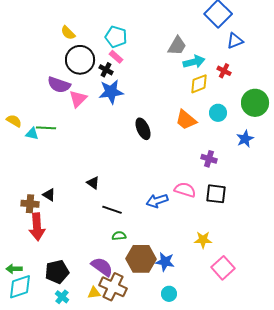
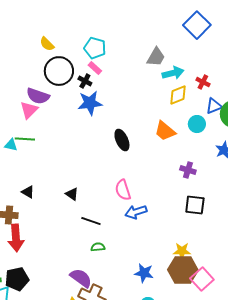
blue triangle: (235, 41) -> (214, 106), moved
pink triangle: (78, 99) -> (29, 110), moved
pink semicircle: (185, 190) -> (123, 190), moved, turned -125
black triangle: (49, 195) -> (28, 192), moved
brown hexagon: (141, 259) -> (183, 270), moved
black pentagon: (57, 272) -> (17, 279), moved

